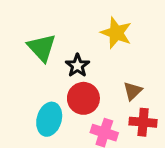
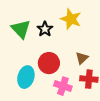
black star: (77, 66) -> (45, 29), moved

